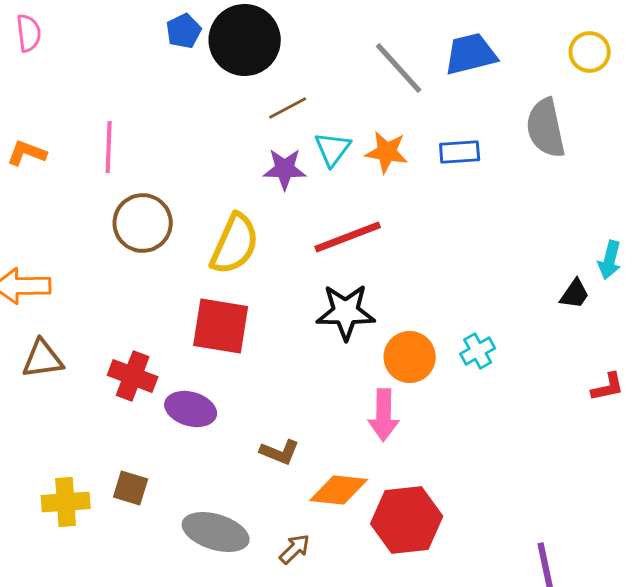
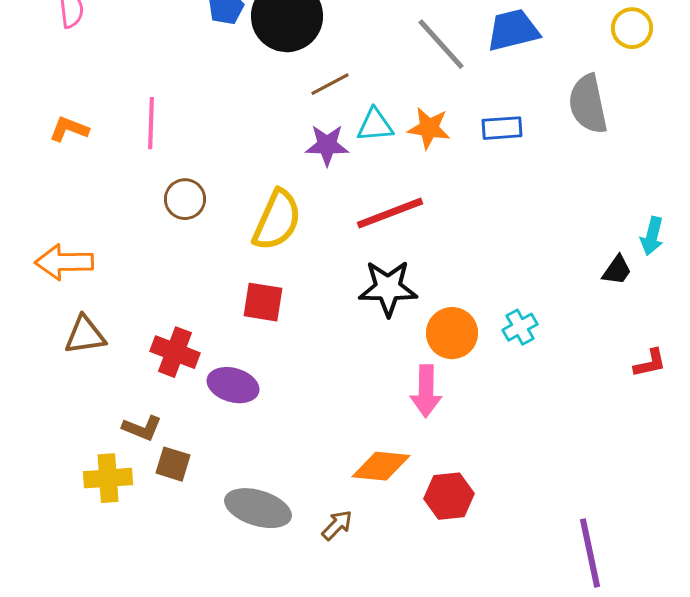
cyan triangle: (333, 149) -> (375, 125), turned 48
brown circle: (143, 223) -> (185, 199), size x0.7
red square: (221, 326) -> (263, 302), size x0.7
brown L-shape: (280, 452) -> (142, 428), moved
red hexagon: (407, 520) -> (449, 496), size x0.7

